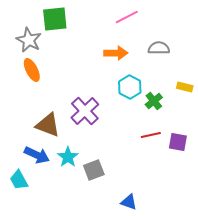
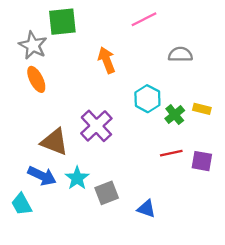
orange arrow: (116, 53) -> (107, 60), moved, turned -110
yellow rectangle: (185, 87) -> (202, 109), moved
blue triangle: (129, 202) -> (146, 209), moved

